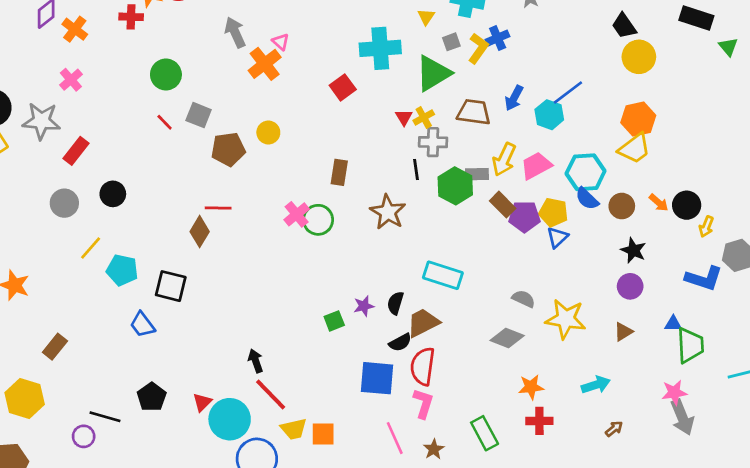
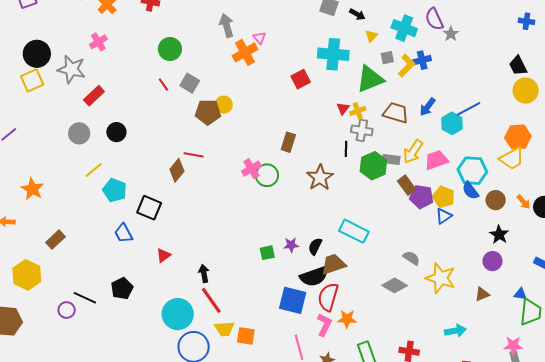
yellow circle: (268, 133) -> (224, 105), moved
black semicircle: (400, 342) -> (314, 276), size x1.6
orange star: (531, 387) -> (347, 319), moved
red triangle: (202, 402) -> (163, 255), moved

